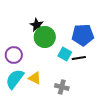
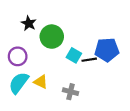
black star: (37, 25) -> (29, 23), moved
blue pentagon: (83, 35) -> (107, 50), moved

